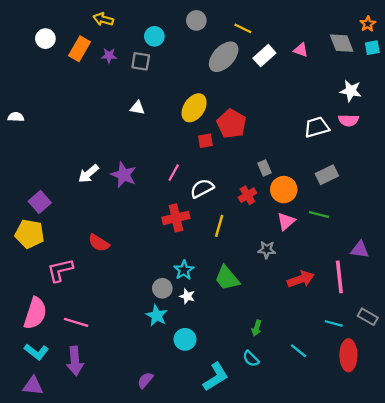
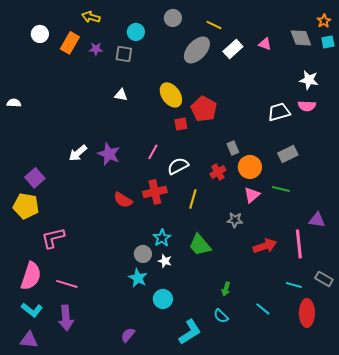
yellow ellipse: (194, 108) -> (171, 95), turned -70
red semicircle: (99, 243) -> (123, 200), moved

